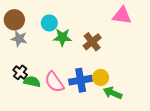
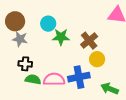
black cross: (20, 72) -> (25, 64), moved, turned -32
yellow circle: (101, 77) -> (97, 59), moved
pink semicircle: (54, 82) -> (54, 79), turned 125

